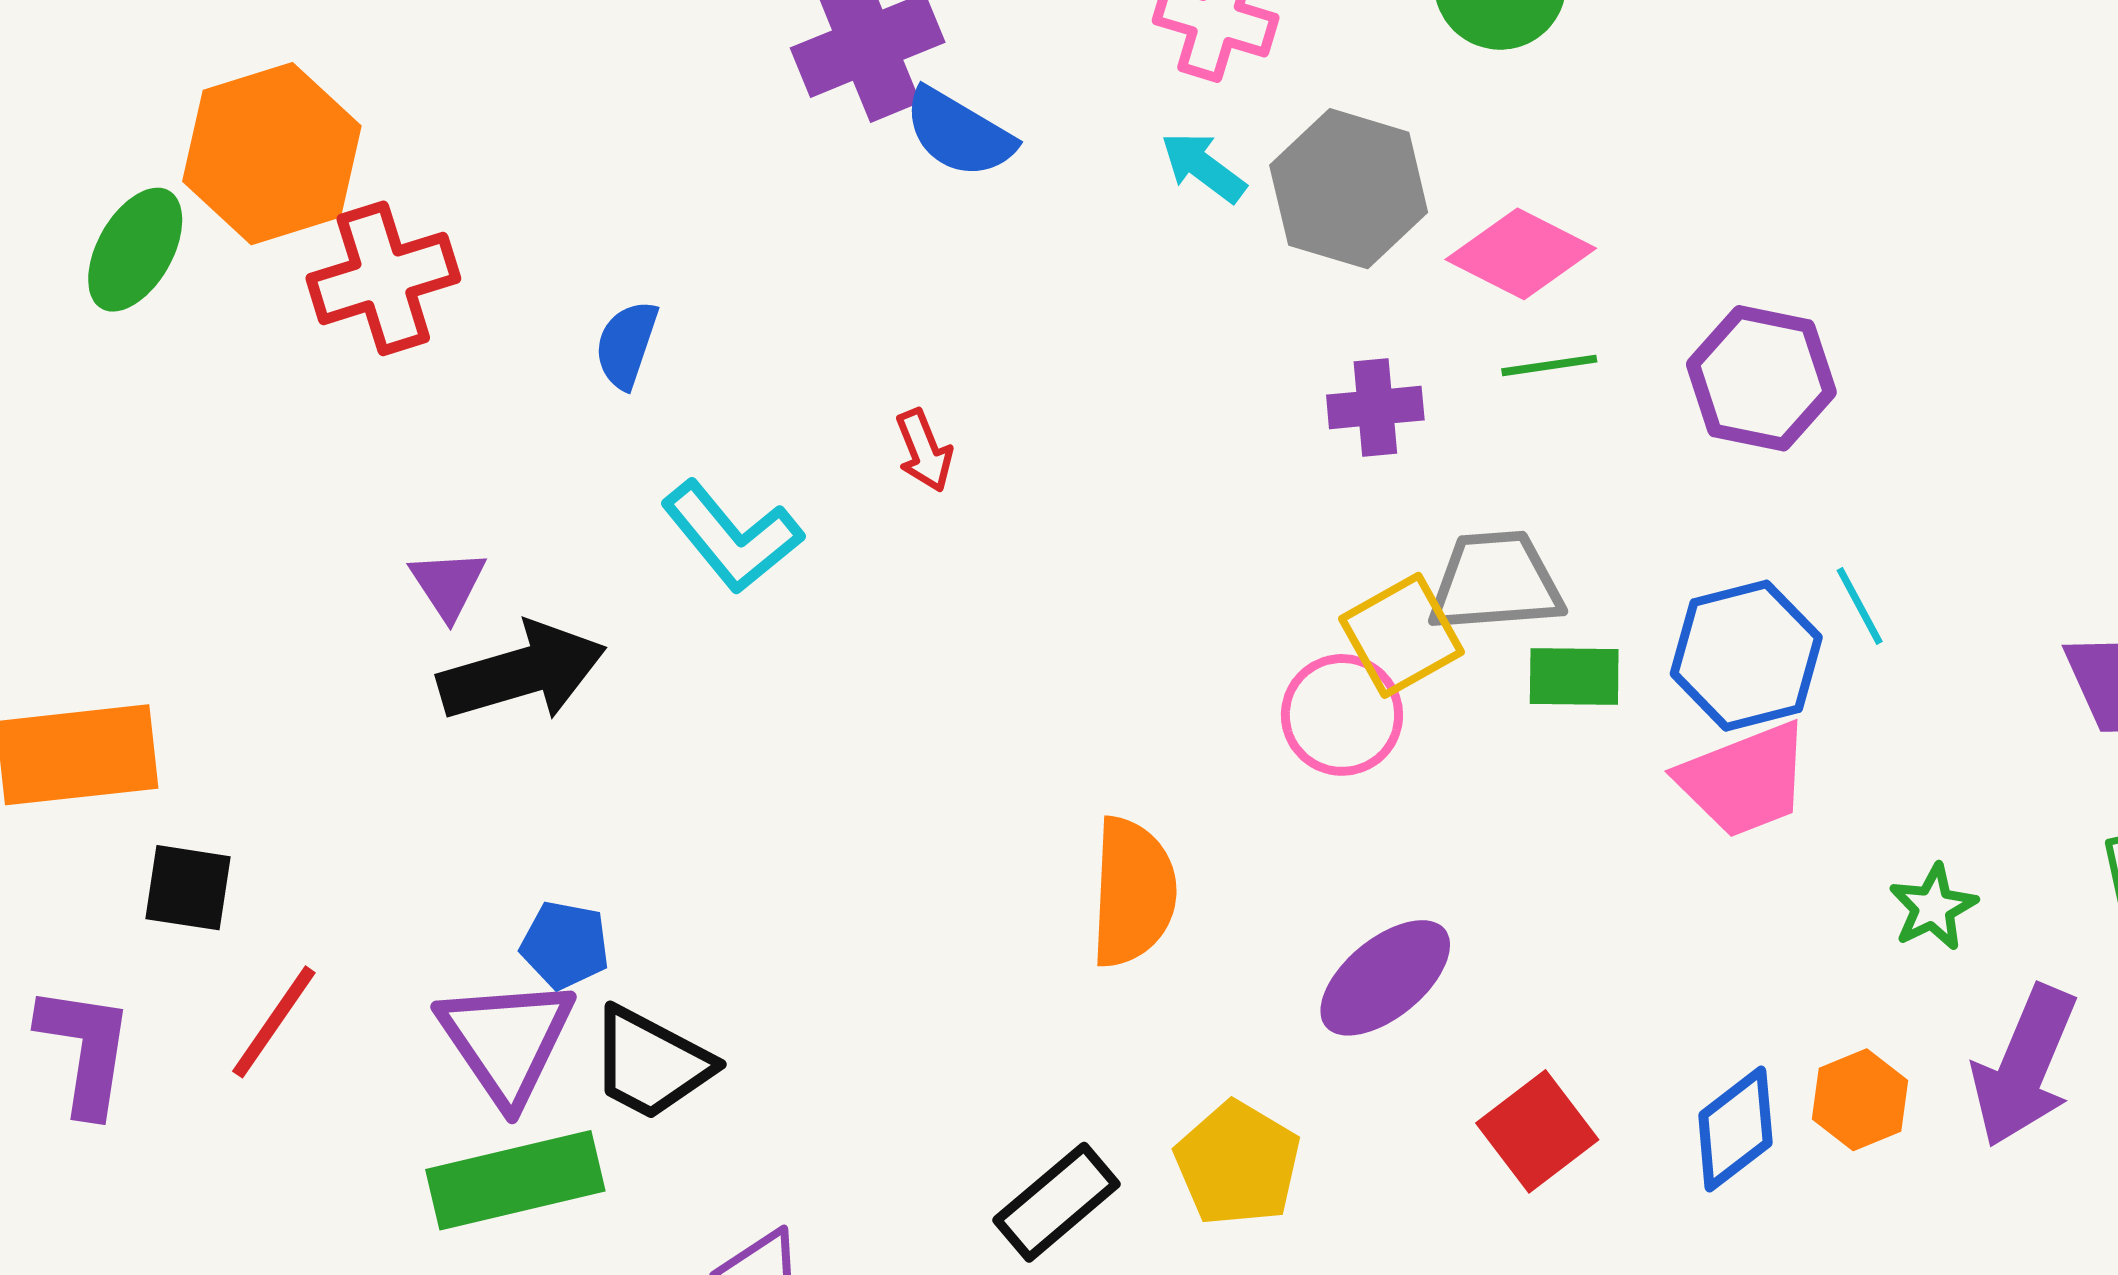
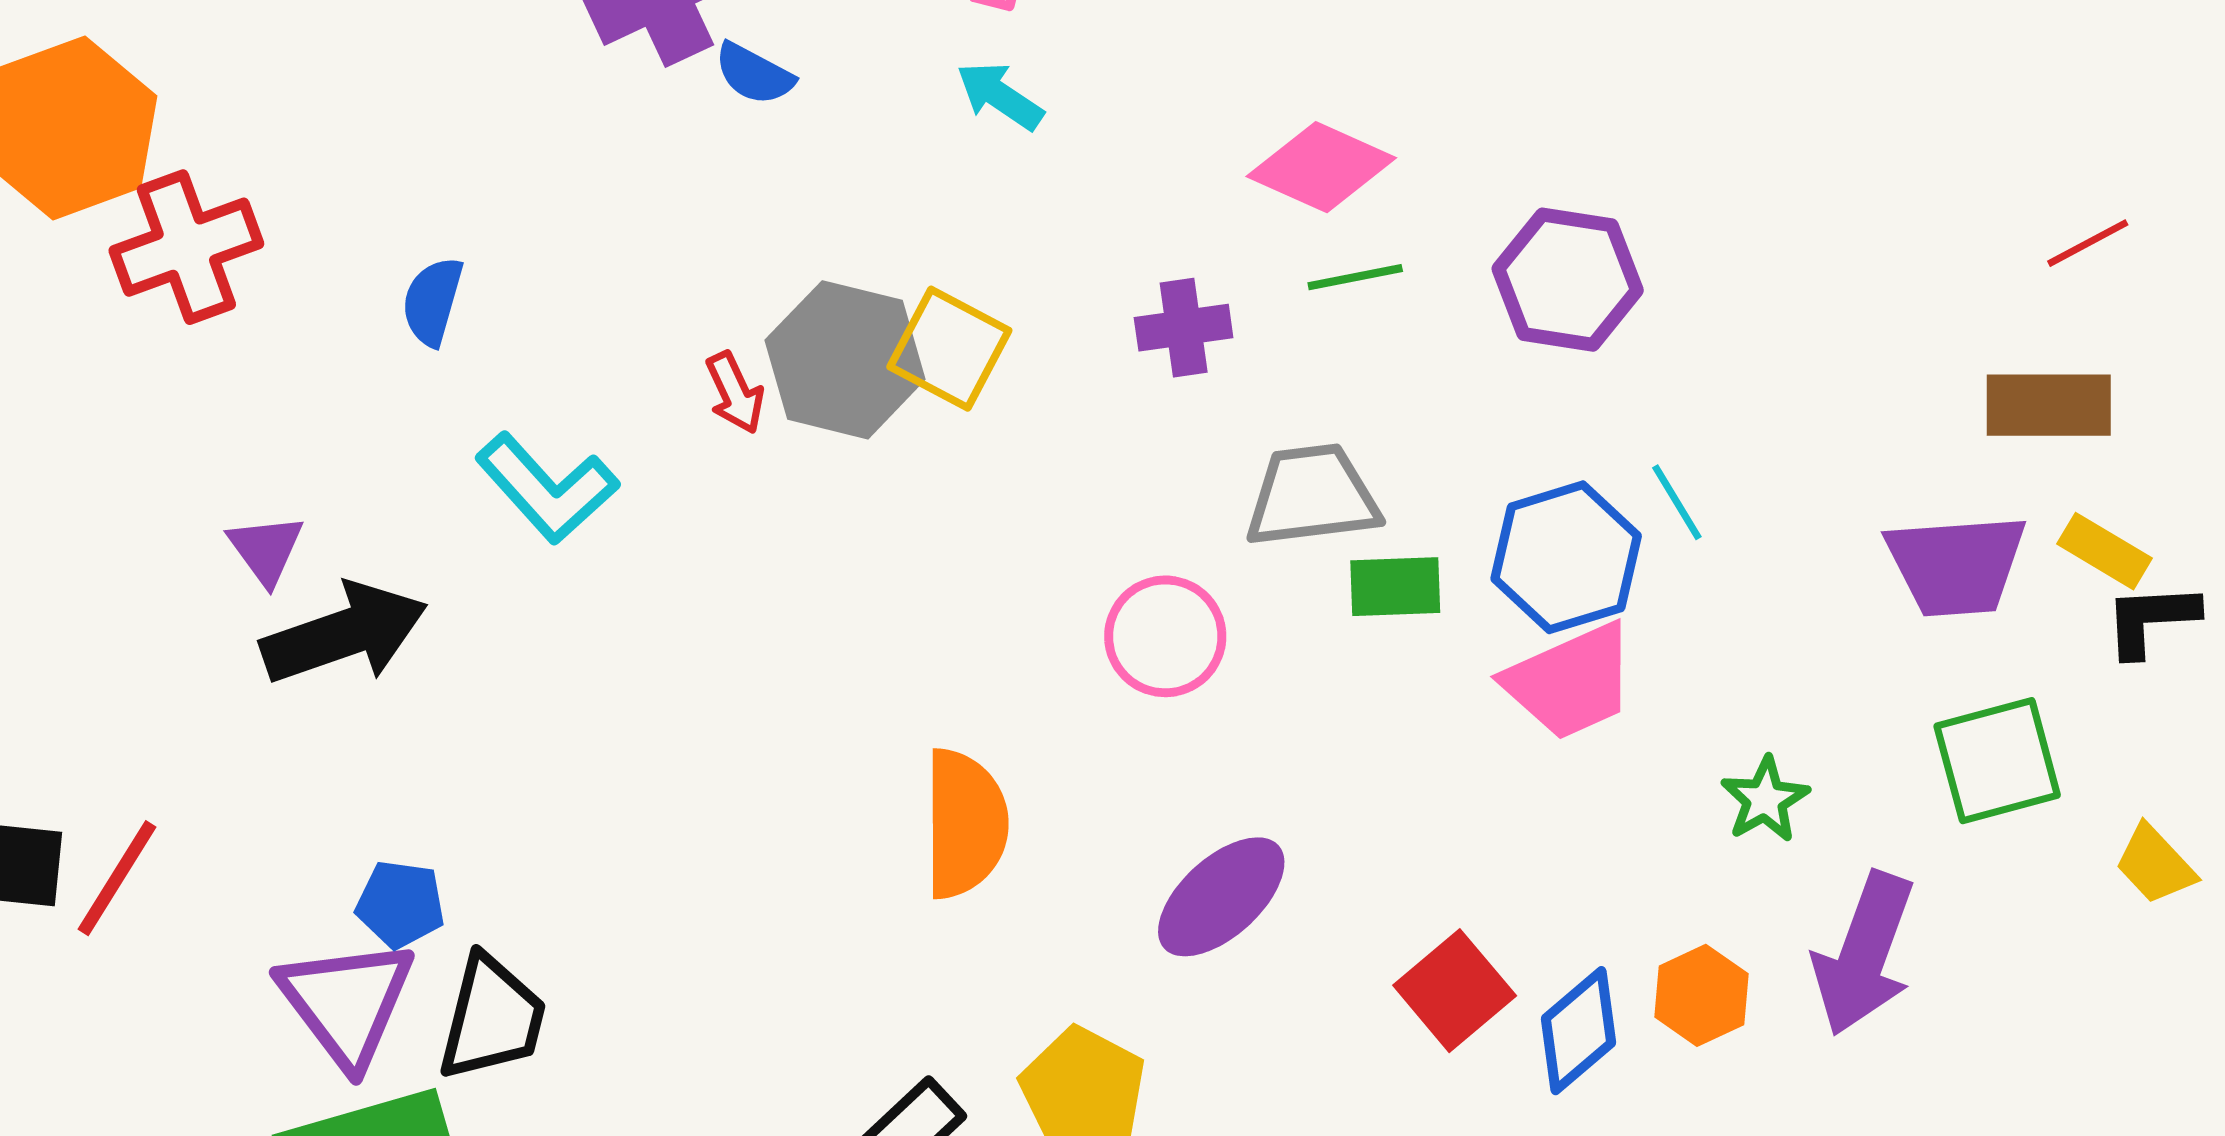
blue semicircle: (959, 133) -> (754, 74), size x0.7
gray hexagon: (1349, 189) -> (845, 360), moved
yellow square: (1402, 635) -> (949, 349), moved, turned -30
red line: (274, 1022) -> (117, 878), moved
black trapezoid: (651, 1063) -> (492, 1018), turned -101
red square: (1537, 1131) -> (1455, 991), moved

